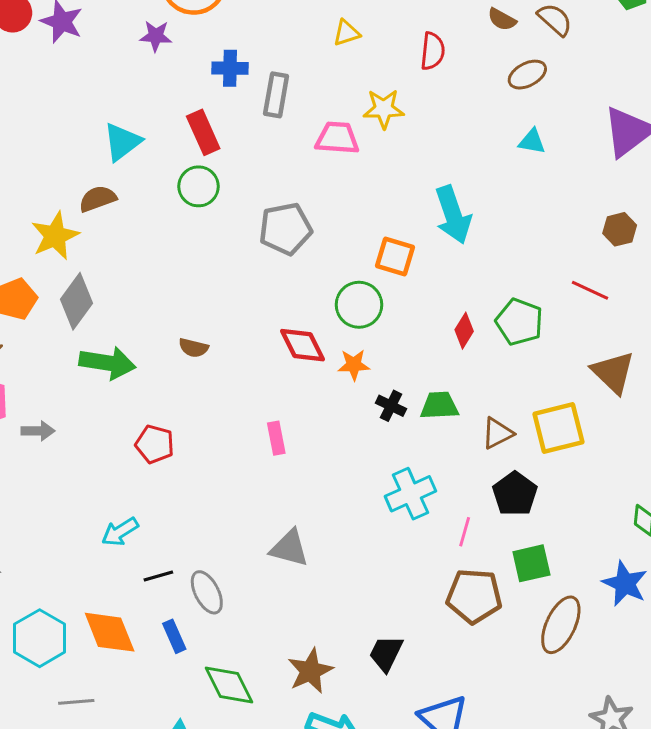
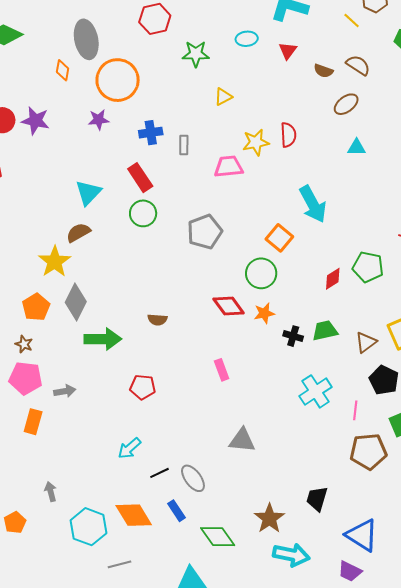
red semicircle: (433, 51) -> (288, 135), moved
gray rectangle: (276, 95) -> (184, 145), size x0.7
orange square: (395, 256) -> (279, 238), turned 32
red diamond: (464, 331) -> (333, 279), turned 35

